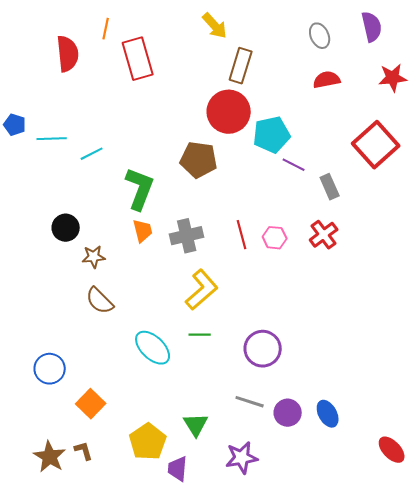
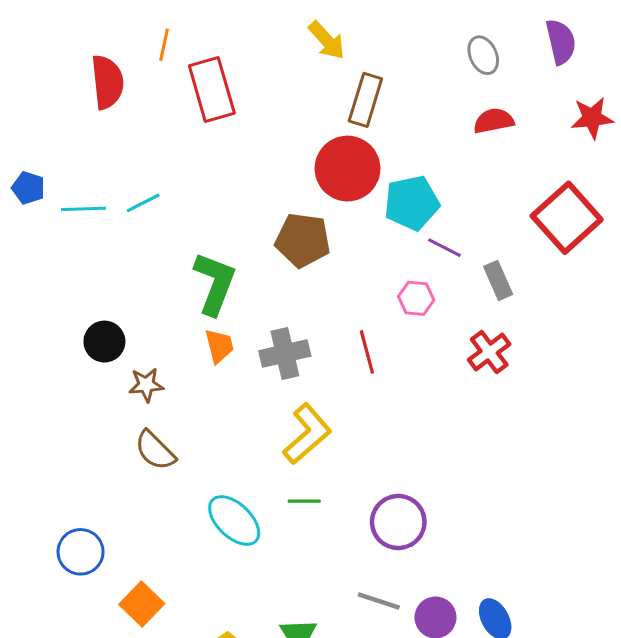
cyan line: (92, 154) -> (143, 203), moved
pink hexagon: (275, 238) -> (416, 298), moved

